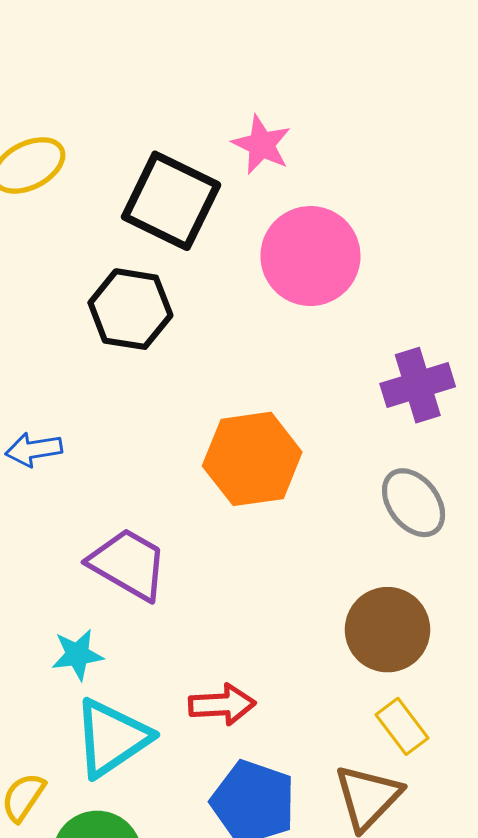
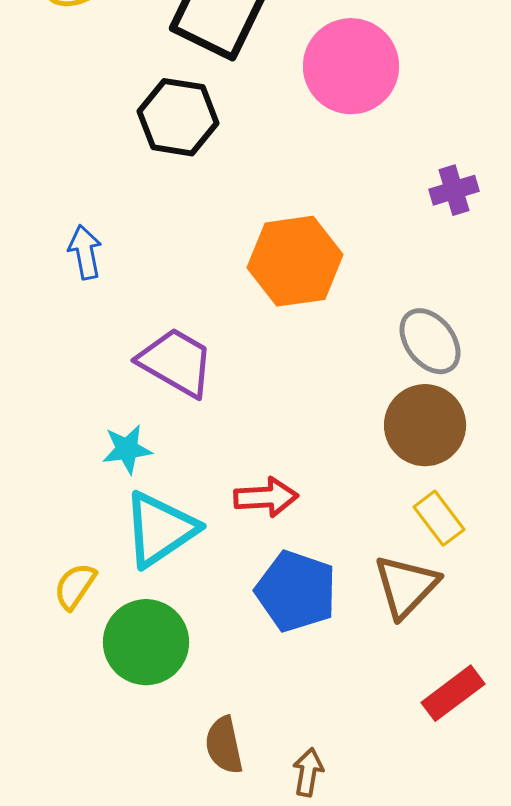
purple cross: (418, 385) -> (454, 190), size x0.7
blue arrow: (34, 450) -> (85, 252), turned 88
gray ellipse: (414, 503) -> (430, 341), moved

